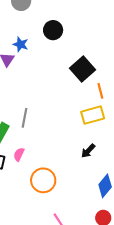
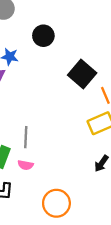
pink semicircle: (19, 154) -> (26, 165), moved, turned -96

